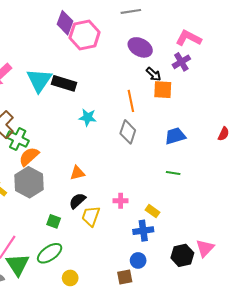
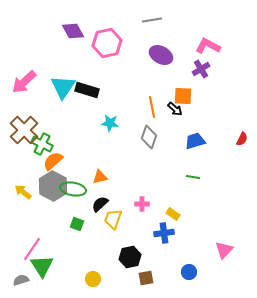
purple diamond: (65, 23) -> (73, 31), moved, turned -50
black arrow: (154, 74) -> (175, 109), moved
green ellipse: (50, 253) -> (73, 189), moved, turned 45
black hexagon: (182, 255) -> (130, 257), moved
blue circle: (138, 260) -> (189, 272), moved

